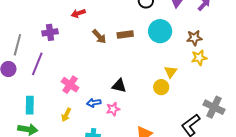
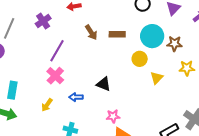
purple cross: (50, 32) -> (43, 21), turned -35
brown star: (194, 38) -> (174, 44), moved
purple line: (37, 64) -> (57, 51), moved
yellow circle: (161, 87) -> (140, 59), moved
pink star: (113, 109) -> (113, 116), moved

